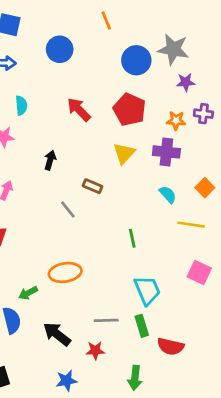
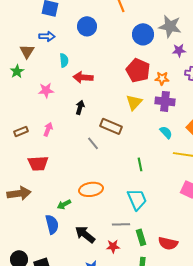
cyan semicircle: (21, 105) -> (64, 60), moved
red arrow: (79, 110) -> (83, 77), moved, turned -42
orange star: (176, 120) -> (162, 78), moved
brown rectangle: (93, 186) -> (111, 126), size x1.5
cyan trapezoid: (147, 290) -> (137, 199), moved
green rectangle: (142, 326) -> (141, 237), moved

